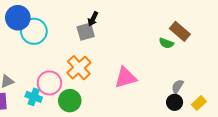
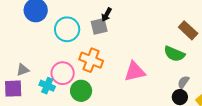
cyan circle: (34, 31) -> (67, 29), moved
green semicircle: (166, 43) -> (174, 54), moved, size x1.5
orange cross: (79, 68) -> (91, 60), turned -30

